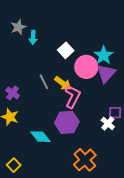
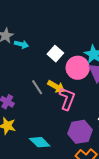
cyan arrow: (33, 37) -> (21, 44), turned -72
purple hexagon: (67, 122) -> (80, 132), moved

